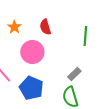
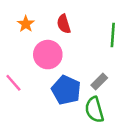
blue pentagon: (31, 88) -> (66, 90), moved

